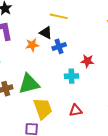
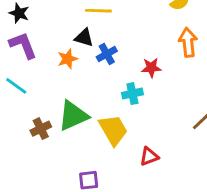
yellow trapezoid: (43, 109) -> (113, 130), moved
red triangle: (76, 110) -> (149, 156), moved

